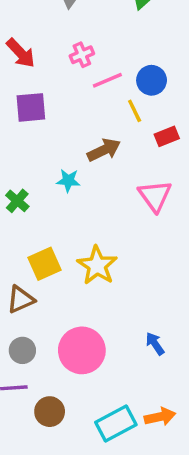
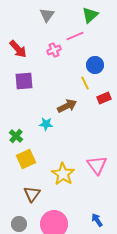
pink line: (107, 80) -> (75, 36), moved
pink triangle: (155, 196) -> (97, 165), moved
yellow square: (44, 264) -> (26, 159), moved
brown triangle: (21, 299) -> (32, 194), moved, turned -30

